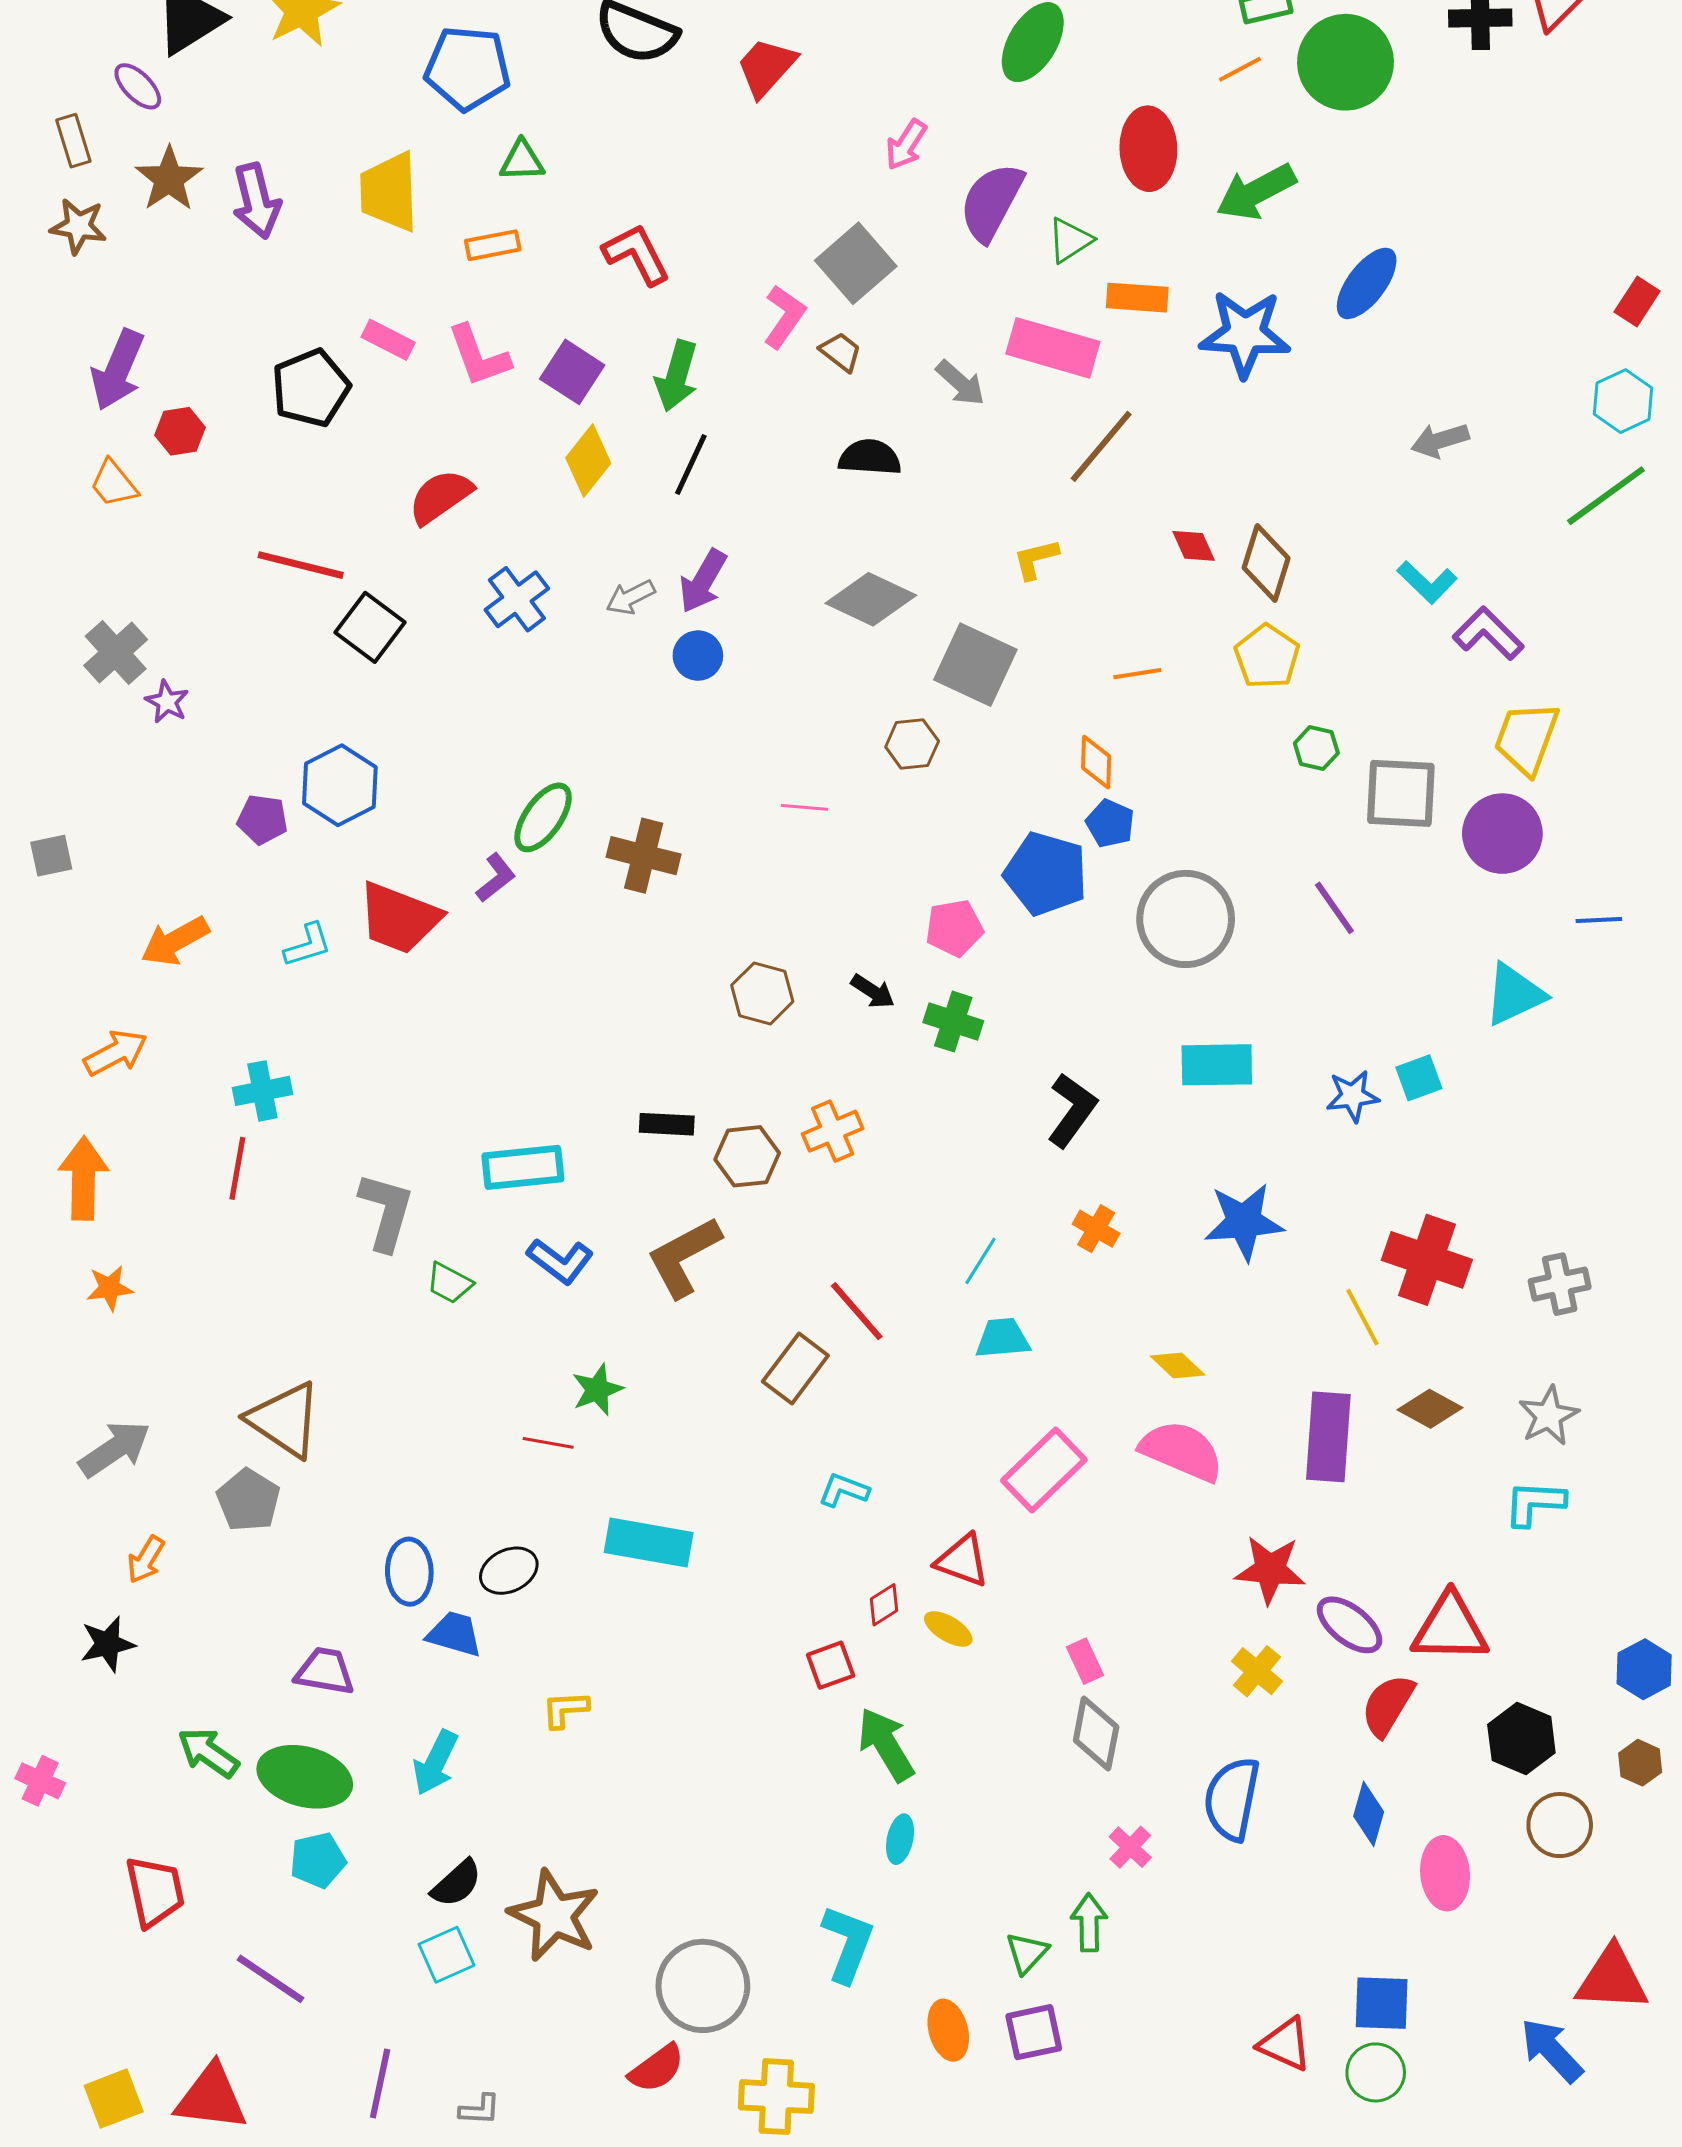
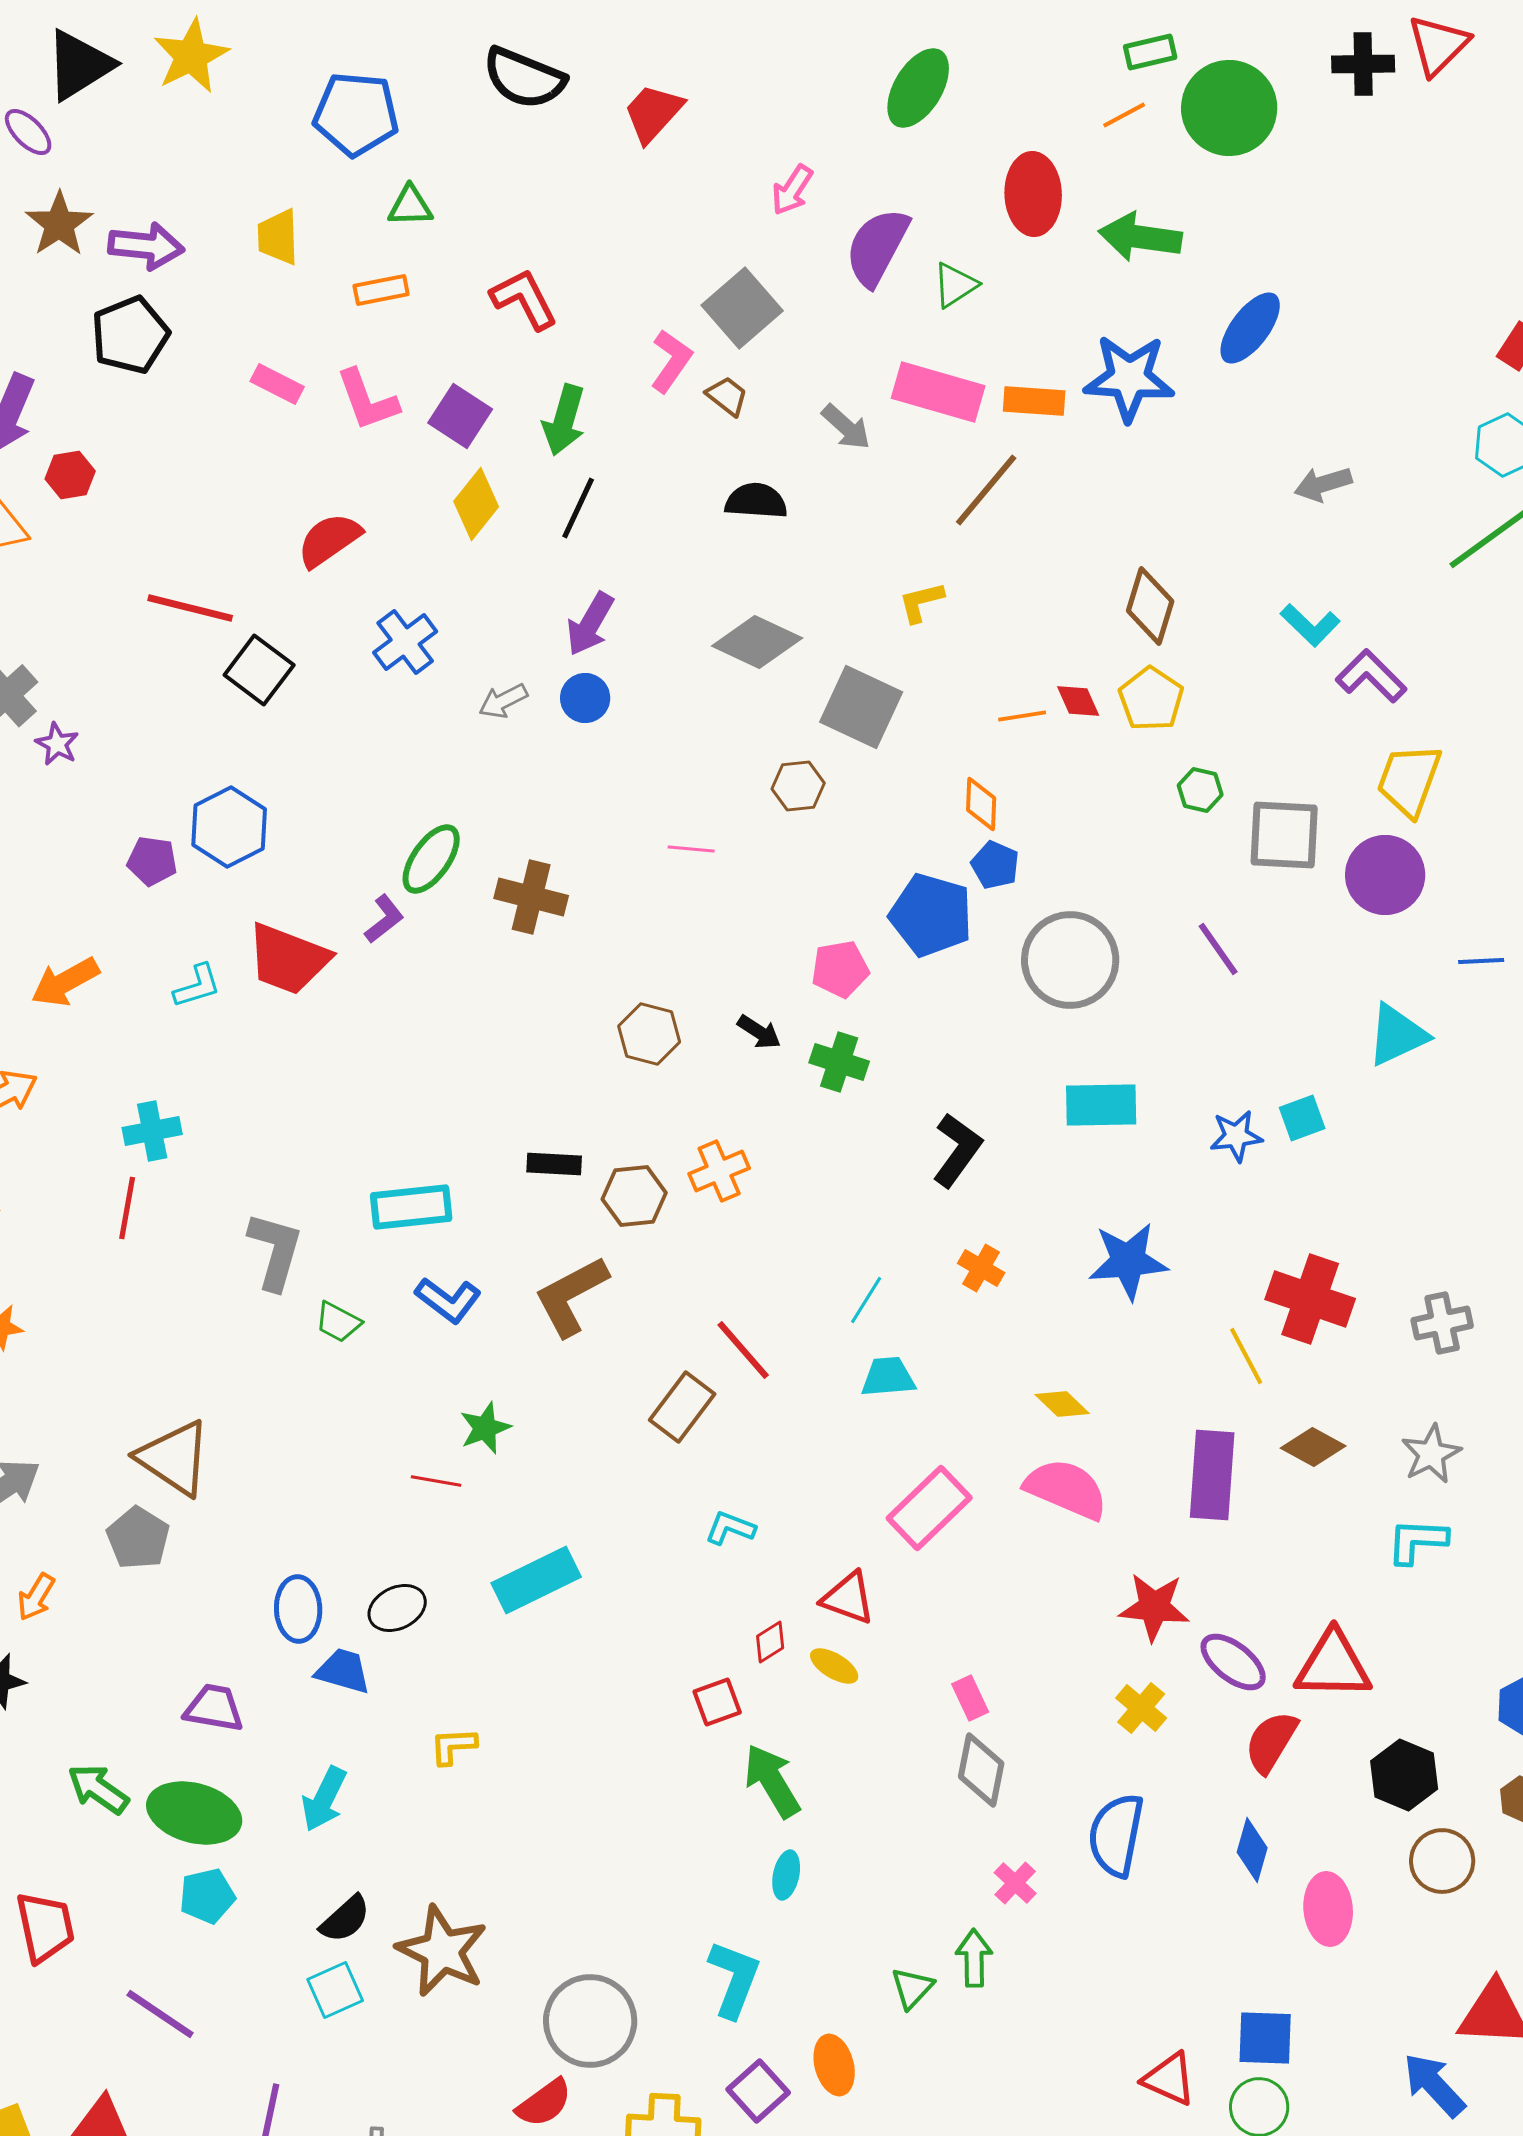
yellow trapezoid: (389, 192) -> (278, 237), size x0.7
green arrow: (1256, 192) -> (1140, 237), turned 36
purple arrow: (256, 201) -> (146, 246), turned -70
orange rectangle: (1137, 298) -> (1034, 401), moved
black pentagon: (311, 388) -> (130, 335), moved
red diamond: (1194, 546) -> (1078, 701), moved
gray arrow: (631, 597) -> (503, 701), moved
cyan rectangle: (649, 1542) -> (536, 1580), turned -36
purple square: (1034, 2032) -> (758, 2091), moved, turned -30

